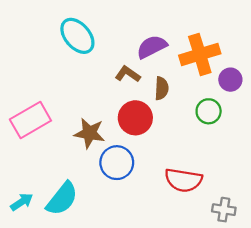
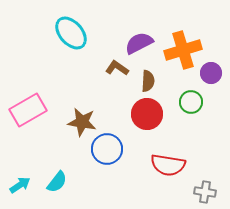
red circle: (135, 118) -> (147, 114), moved
cyan semicircle: (62, 199) -> (57, 182), size x0.7

